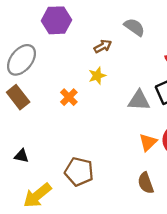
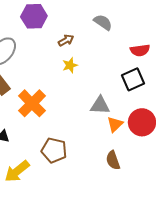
brown arrow: (103, 46) -> (66, 40), moved
orange cross: (69, 97) -> (32, 103), moved, size x1.8
gray triangle: (139, 101) -> (100, 105), moved

